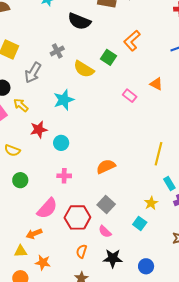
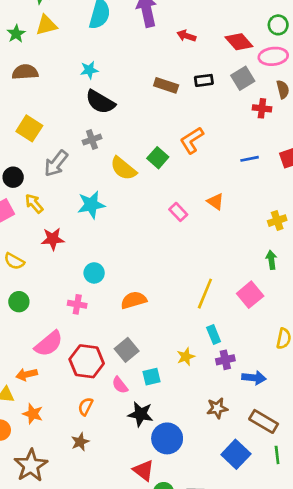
black semicircle: (79, 21) -> (100, 102), moved
cyan circle: (61, 143) -> (94, 273), moved
cyan square: (140, 223) -> (152, 377), moved, turned 32
black star: (113, 258) -> (141, 414), moved
blue circle: (146, 266) -> (167, 438), size x1.5

